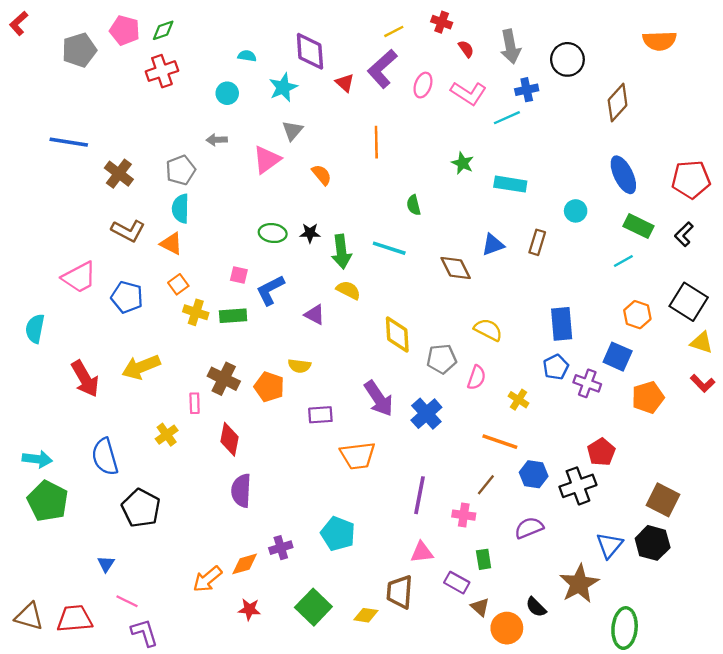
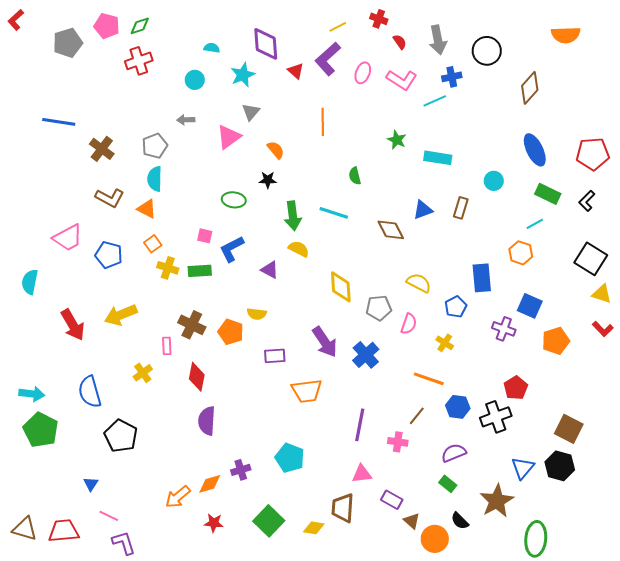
black star: (310, 233) -> (268, 180), moved
orange hexagon: (637, 315) -> (521, 253), moved
blue pentagon: (556, 367) -> (456, 307), moved
green rectangle: (484, 559) -> (448, 484), moved, turned -42

